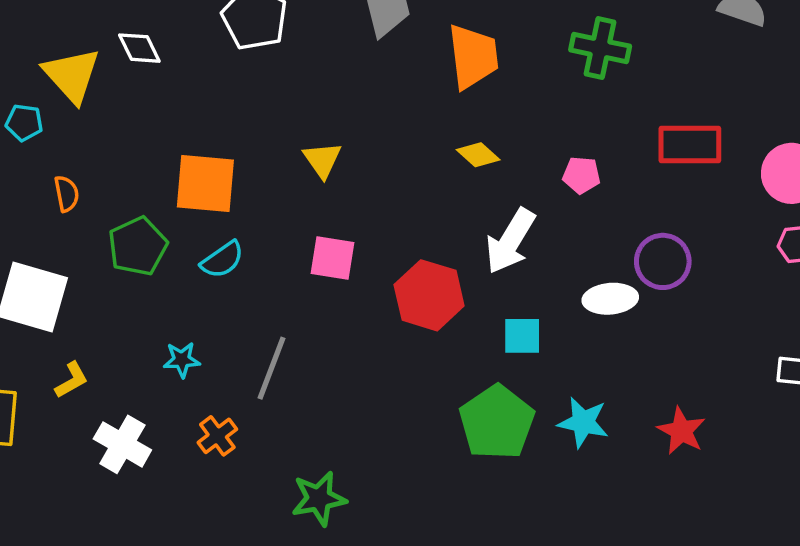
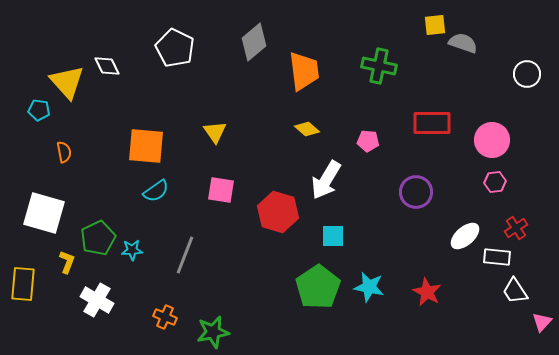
green pentagon: (138, 246) -> (98, 238), moved
white ellipse: (610, 299) -> (465, 236), moved, turned -36
yellow L-shape: (72, 380) -> (67, 262), turned -40
orange cross: (217, 436) -> (165, 317), moved, turned -30

